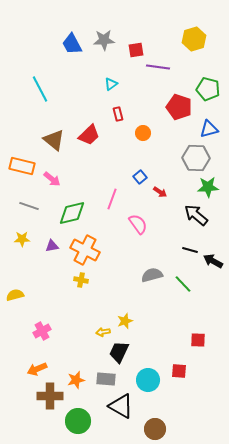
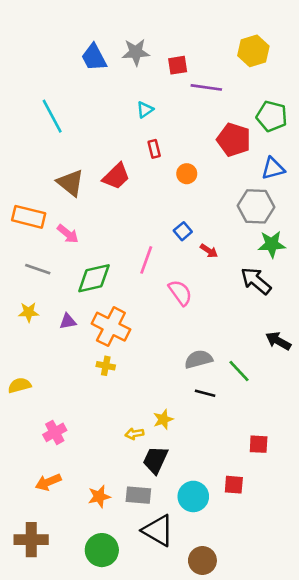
black line: (190, 250) -> (205, 393), moved
brown cross: (50, 396) -> (31, 540), moved

